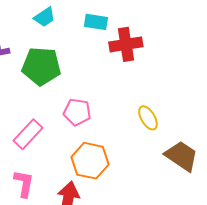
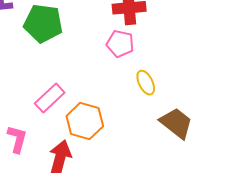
pink pentagon: (77, 112) -> (120, 44), moved
pink rectangle: (28, 134) -> (50, 98), moved

